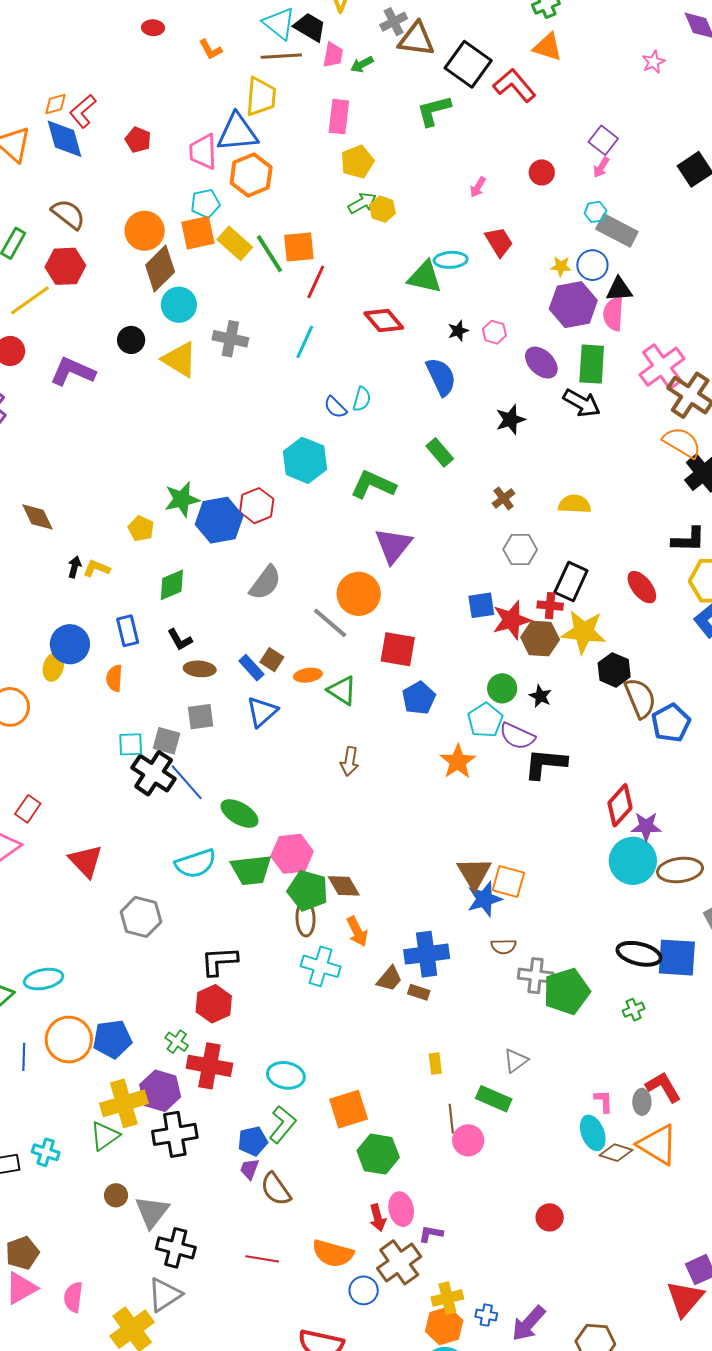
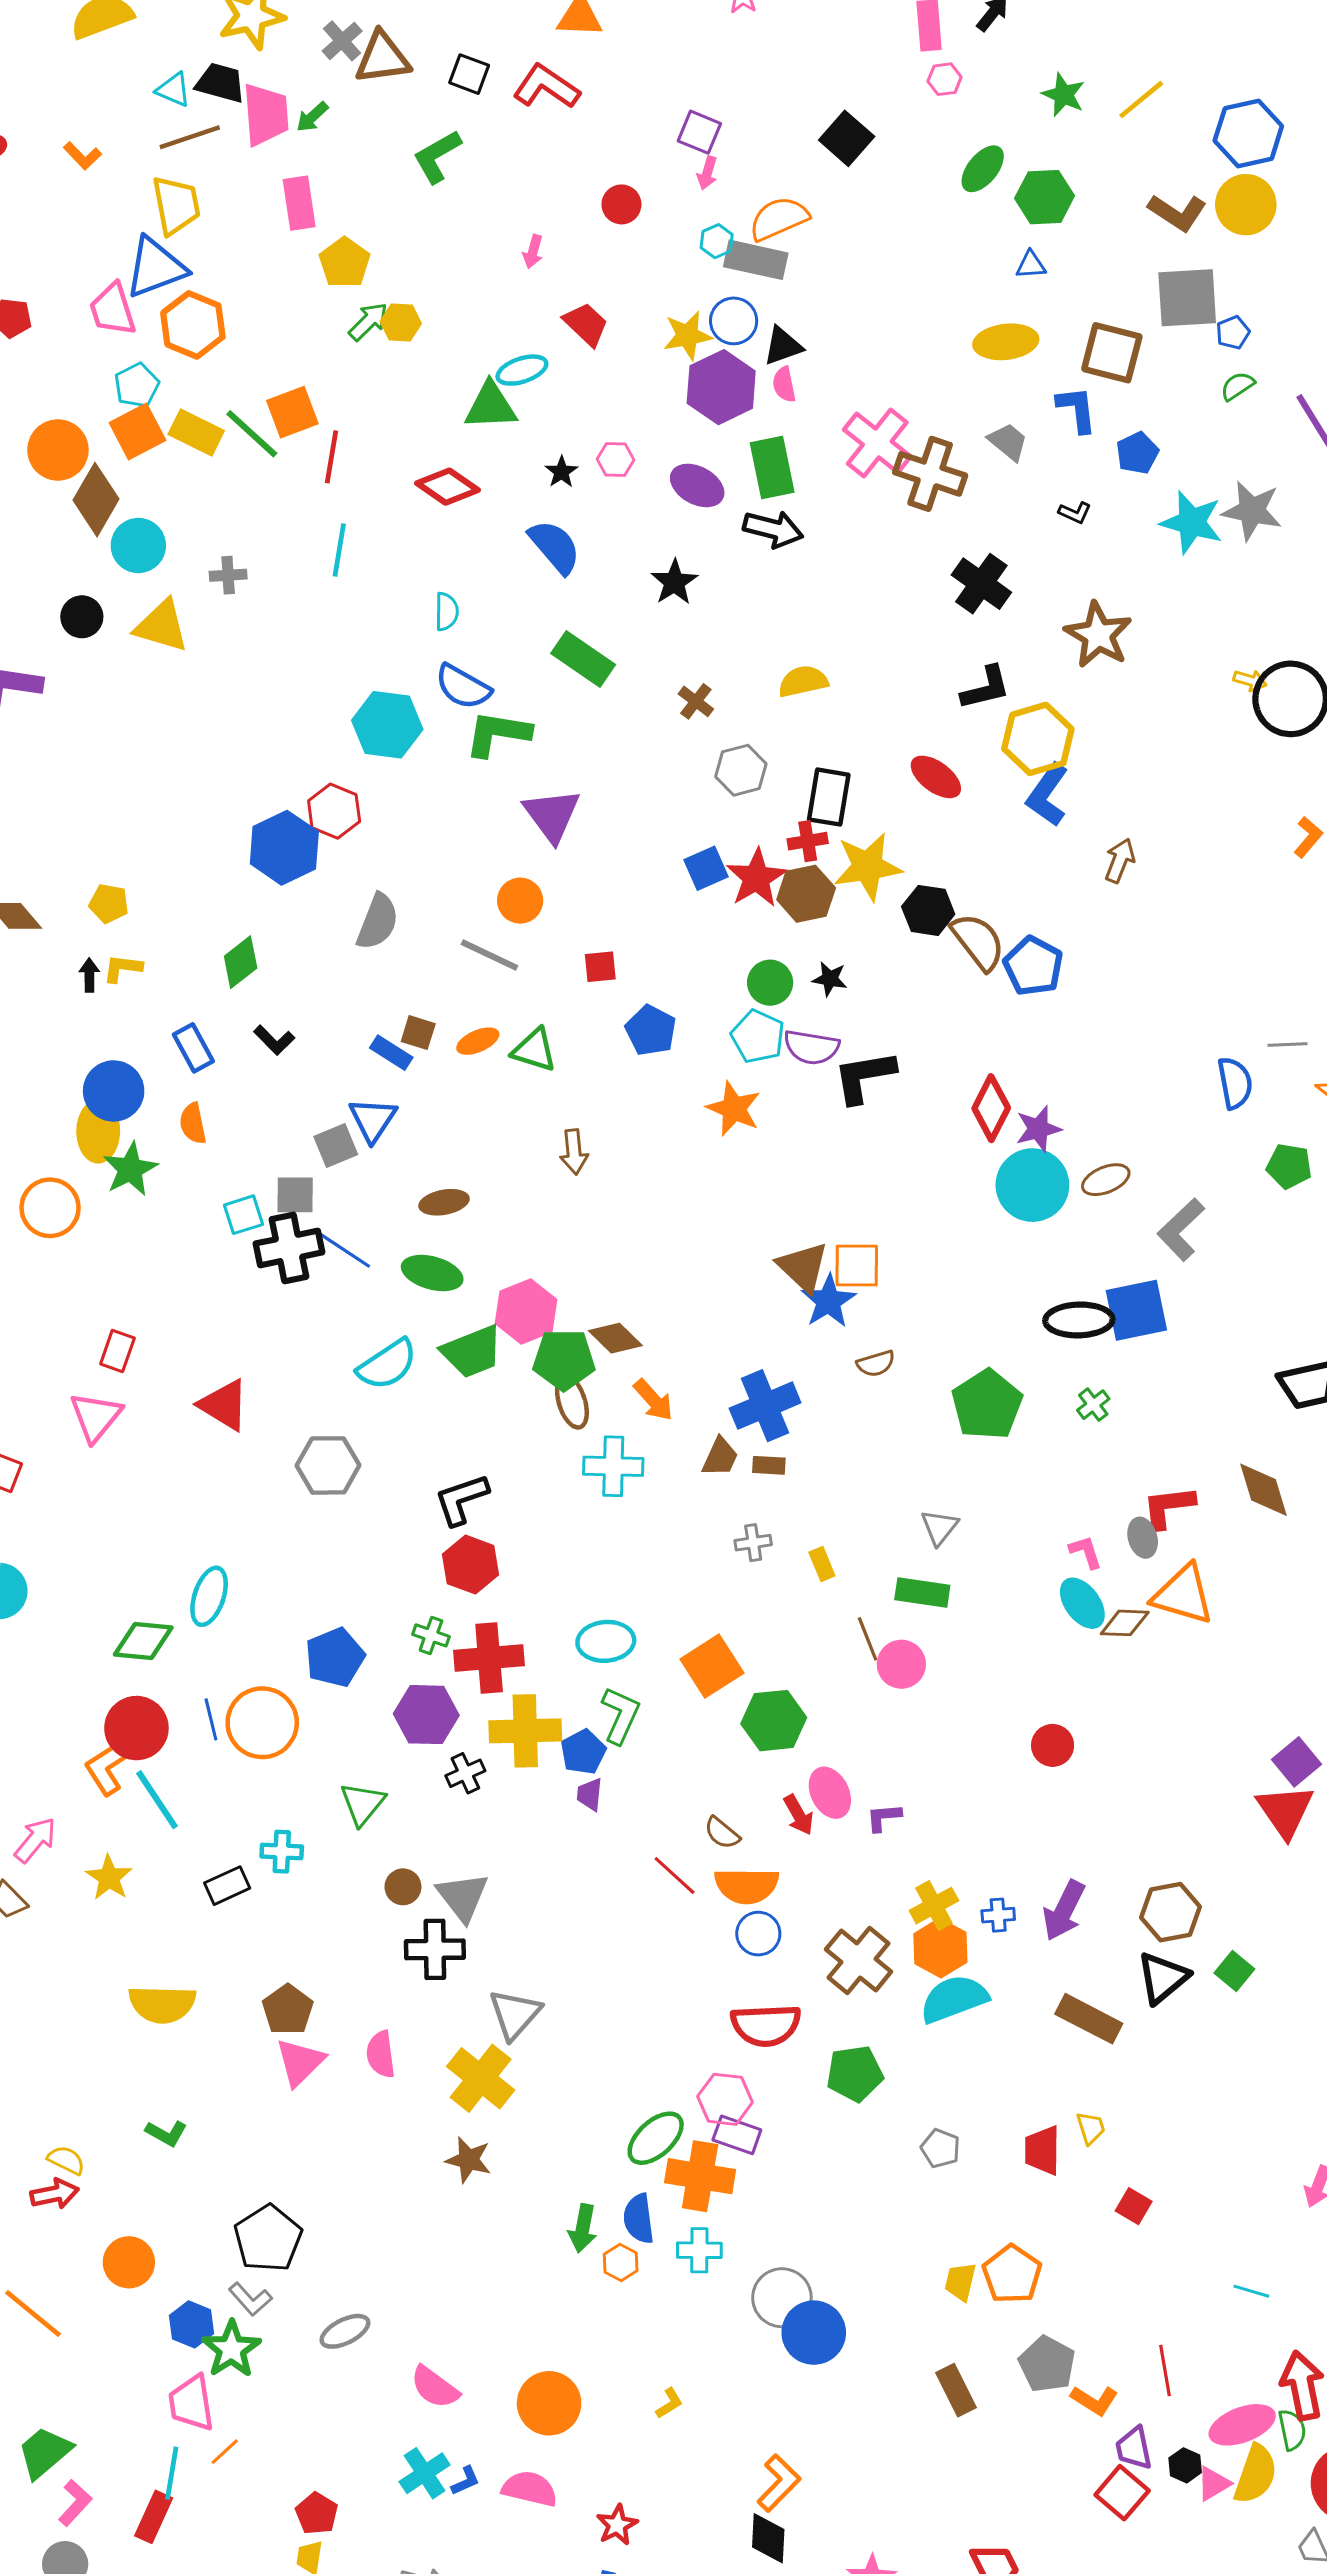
cyan triangle: (279, 24) -> (173, 90), size x0.7
pink trapezoid: (333, 55) -> (266, 115), size x1.6
black square: (468, 64) -> (469, 74), size x0.6
yellow star: (561, 266) -> (687, 336), size x1.5
pink semicircle: (613, 314) -> (784, 384), size x0.7
gray cross: (230, 339) -> (228, 575), size x0.7
blue semicircle: (335, 407) -> (463, 687), moved, size x1.5
orange semicircle: (682, 442) -> (779, 219), moved, turned -39
green rectangle: (440, 452) -> (583, 659), size x1.4
green star: (182, 499) -> (130, 1169), moved
yellow pentagon: (141, 529) -> (109, 903), moved
orange circle: (359, 594) -> (520, 901), size x0.7
red square: (398, 649) -> (600, 967), size x0.6
yellow ellipse: (53, 667) -> (98, 1131), size x1.4
brown ellipse: (200, 669) -> (444, 1202), moved
blue triangle: (262, 712) -> (373, 1120), moved
black cross: (154, 773) -> (289, 1248), turned -30
brown ellipse: (680, 870) -> (1106, 1180), size x0.7
gray cross: (536, 976) -> (753, 1543), moved, size x0.7
cyan ellipse: (44, 979) -> (209, 1596), turned -45
orange circle: (69, 1040) -> (262, 1723), moved
red L-shape: (663, 1087) -> (1168, 1507), turned -51
yellow cross: (124, 1103) -> (525, 1731), moved, turned 30
black cross: (175, 1134) -> (465, 1773), size x0.6
brown semicircle: (276, 1189) -> (722, 1833), moved, size x0.7
black cross: (176, 1248) -> (435, 1949), moved
red line: (262, 1259) -> (675, 1875), moved, turned 48
brown cross: (399, 1262) -> (859, 1961), moved
blue circle: (364, 1290) -> (758, 1934), moved

